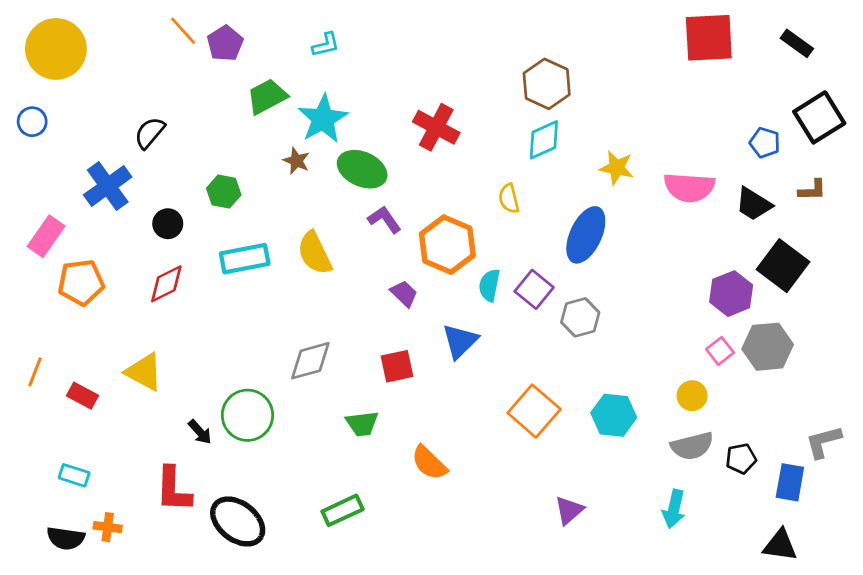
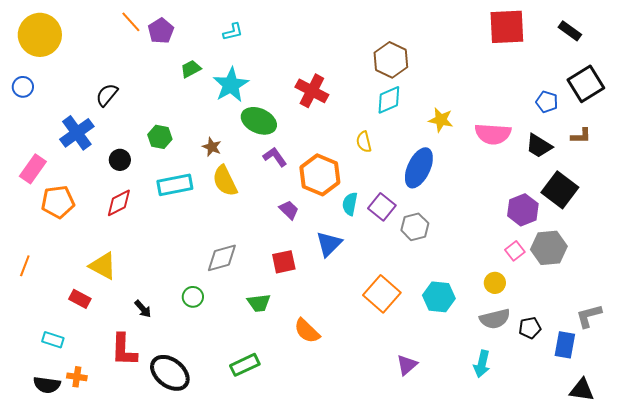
green trapezoid: (267, 96) -> (191, 69), size x0.7
brown star: (296, 161) -> (212, 147), moved
red rectangle: (82, 396) -> (80, 299), moved
green circle: (247, 415) -> (193, 297), moved, size x0.6
black triangle: (780, 545) -> (582, 390), moved

